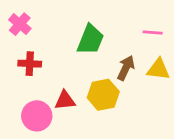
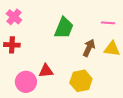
red cross: (30, 64) -> (12, 45), moved
yellow hexagon: (103, 95) -> (81, 81), moved

